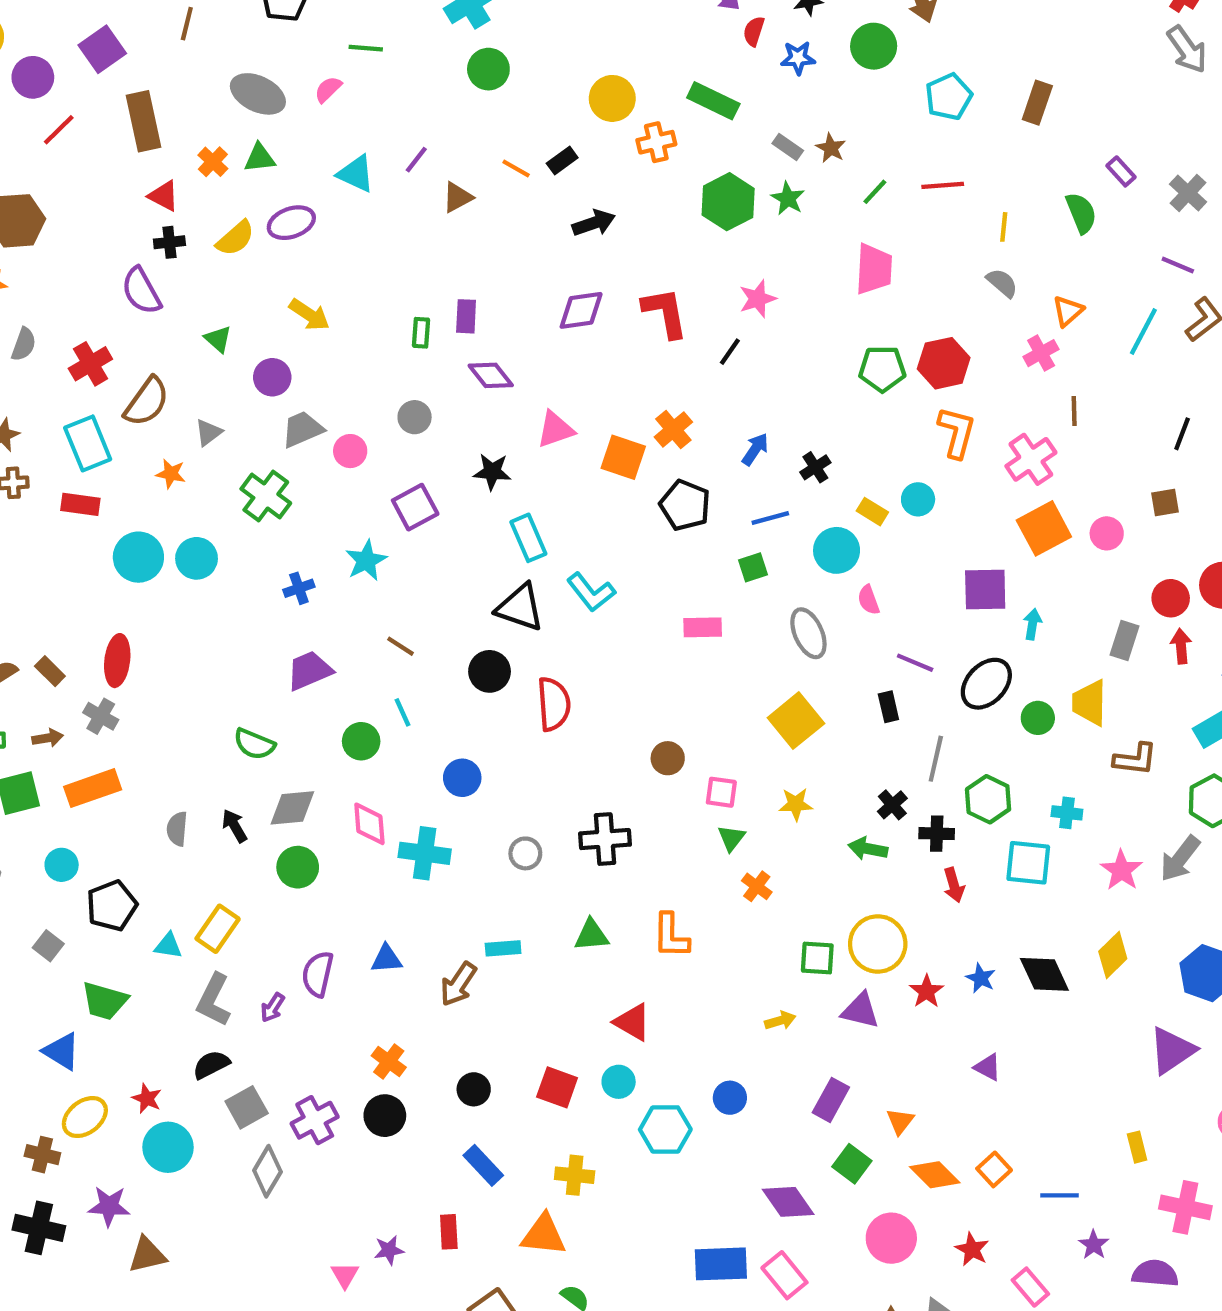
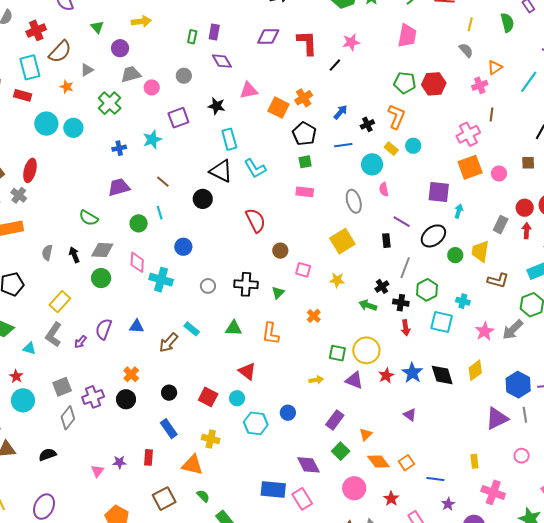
yellow arrow: (309, 315) -> (141, 21), turned -48
orange L-shape: (957, 432) -> (396, 117), moved
green square: (753, 567) -> (305, 162), moved
red semicircle: (554, 704) -> (256, 220), moved, turned -30
green triangle: (731, 838) -> (278, 293), moved
cyan triangle: (168, 946) -> (29, 348), moved
cyan rectangle: (503, 948) -> (192, 329), turned 35
blue star: (981, 978) -> (412, 373), size x1.5
black semicircle: (211, 1065) -> (48, 455), moved

